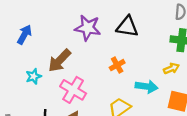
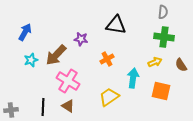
purple star: (88, 28) -> (81, 39), moved, size x0.6
cyan star: (34, 76) -> (31, 60), moved
cyan arrow: (146, 87) -> (133, 78), turned -90

